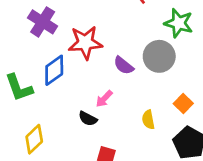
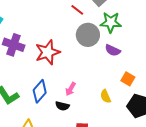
gray circle: (159, 56) -> (88, 35), moved
purple semicircle: (124, 65) -> (113, 50), moved
blue diamond: (54, 70) -> (40, 91), moved

